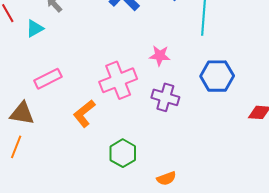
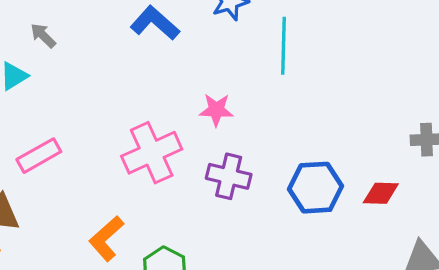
blue hexagon: (217, 76) -> (316, 188), moved
orange L-shape: (84, 113) -> (106, 239), moved

